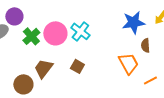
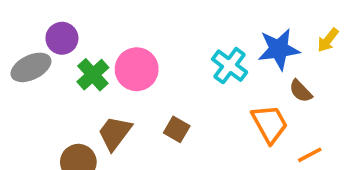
cyan cross: (80, 31) -> (230, 66), moved
brown semicircle: (145, 45) -> (301, 91), turned -40

